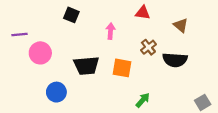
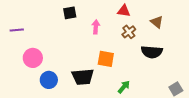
black square: (71, 15) -> (70, 13), moved, turned -32
brown cross: (148, 47) -> (129, 32), moved
pink circle: (40, 53) -> (33, 58), moved
black trapezoid: (86, 66) -> (83, 77), moved

